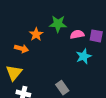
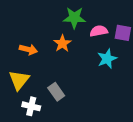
orange star: (36, 34) -> (62, 43), moved
gray rectangle: (62, 88) -> (56, 92), moved

